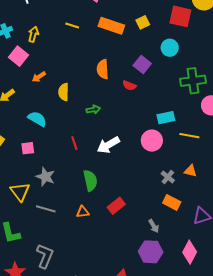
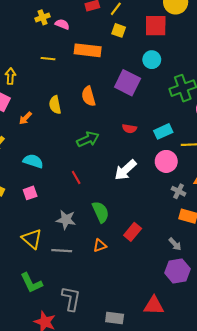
yellow square: (143, 22) -> (119, 30), moved, turned -32
purple square: (142, 64) -> (128, 83), size x1.4
red semicircle: (129, 85) -> (129, 129), moved
yellow semicircle: (64, 92) -> (55, 105), moved
green arrow: (93, 110) -> (88, 139), size x1.5
pink circle: (152, 141) -> (166, 161), moved
white arrow: (108, 145) -> (125, 170), moved
gray star: (45, 177) -> (66, 220), moved

